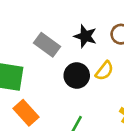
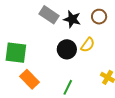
gray rectangle: (47, 45) -> (49, 15), moved

